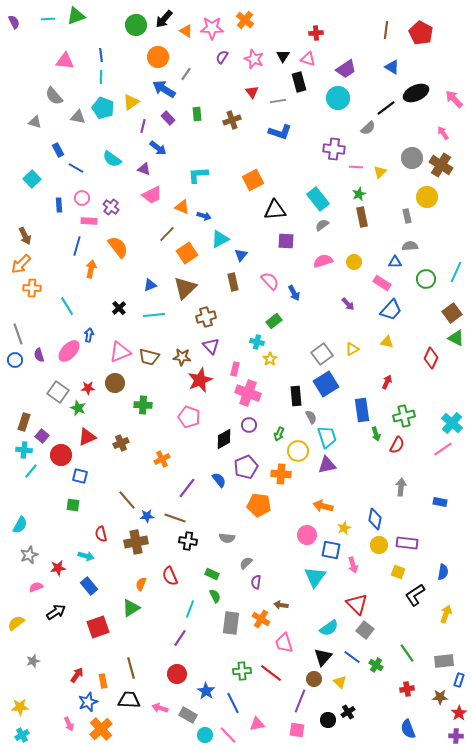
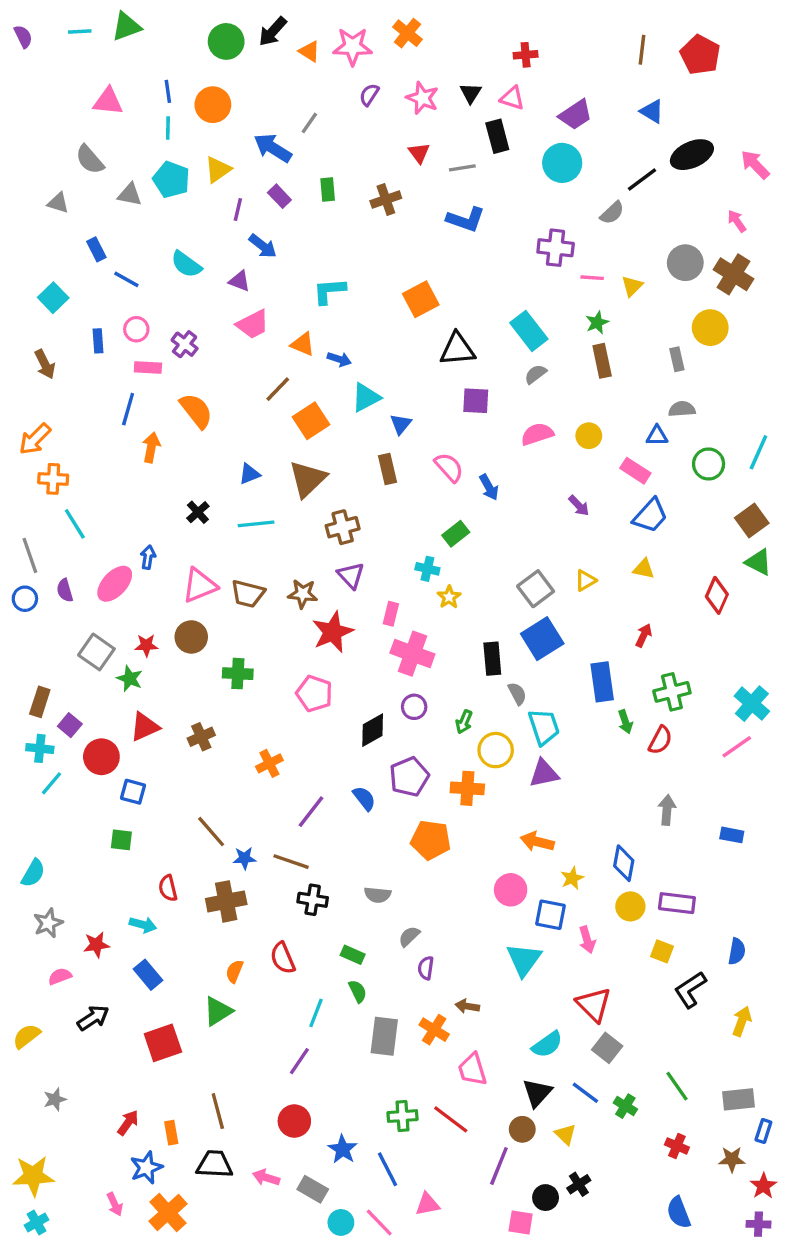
orange circle: (158, 57) -> (213, 105), moved
brown arrow: (25, 236) -> (45, 364), moved
cyan line: (67, 306) -> (75, 524), moved
red cross: (407, 689) -> (677, 1146), turned 32
yellow star: (20, 707) -> (33, 1176), size x1.4
pink square: (297, 730) -> (521, 1222), moved

